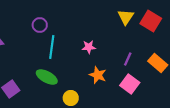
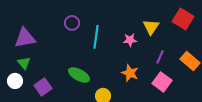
yellow triangle: (126, 17) -> (151, 27), moved
cyan line: (52, 47) -> (96, 37), moved
pink star: (89, 47) -> (130, 40), moved

